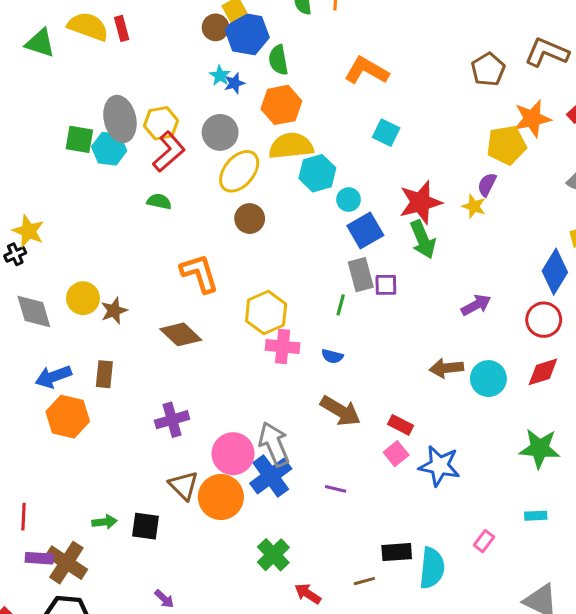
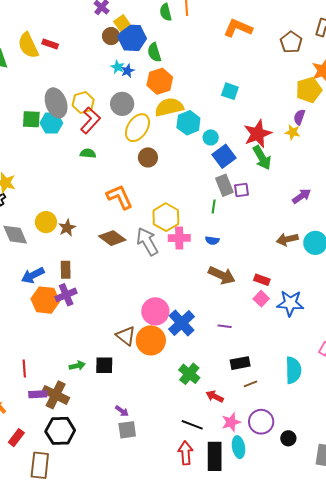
yellow semicircle: (88, 26) -> (28, 45), turned -128
red rectangle: (122, 28) -> (50, 44), turned -49
orange L-shape: (366, 71) -> (238, 28), moved
purple cross: (172, 420) -> (66, 295), moved
gray arrow: (274, 444) -> (147, 241), moved
black rectangle: (397, 552) -> (240, 363), moved

